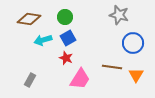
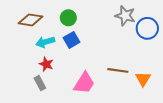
blue circle: (133, 43) -> (147, 28), moved
red star: (66, 58) -> (46, 64), moved
gray rectangle: (30, 80) -> (40, 83), moved, turned -56

